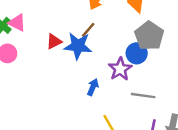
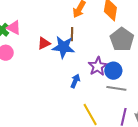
brown line: (88, 30) -> (72, 34), turned -40
blue circle: (137, 53) -> (113, 71), moved

